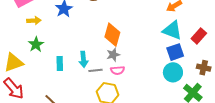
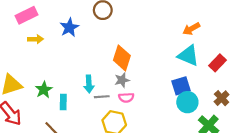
green star: (36, 44) -> (44, 90), moved
blue square: (175, 52) -> (181, 86), moved
cyan rectangle: (60, 63) -> (63, 102), moved
brown cross: (204, 68) -> (222, 98), turned 32

